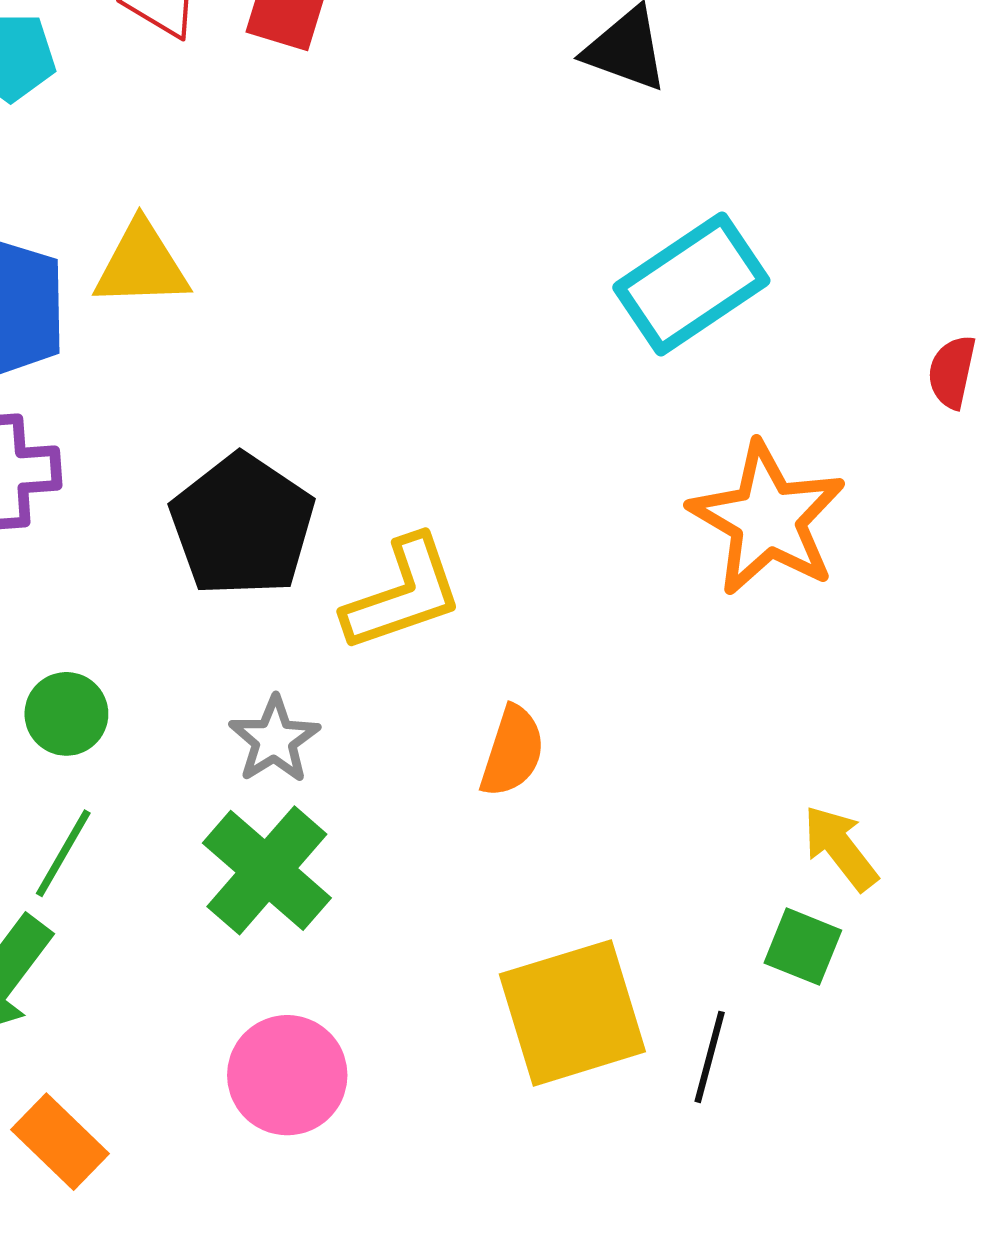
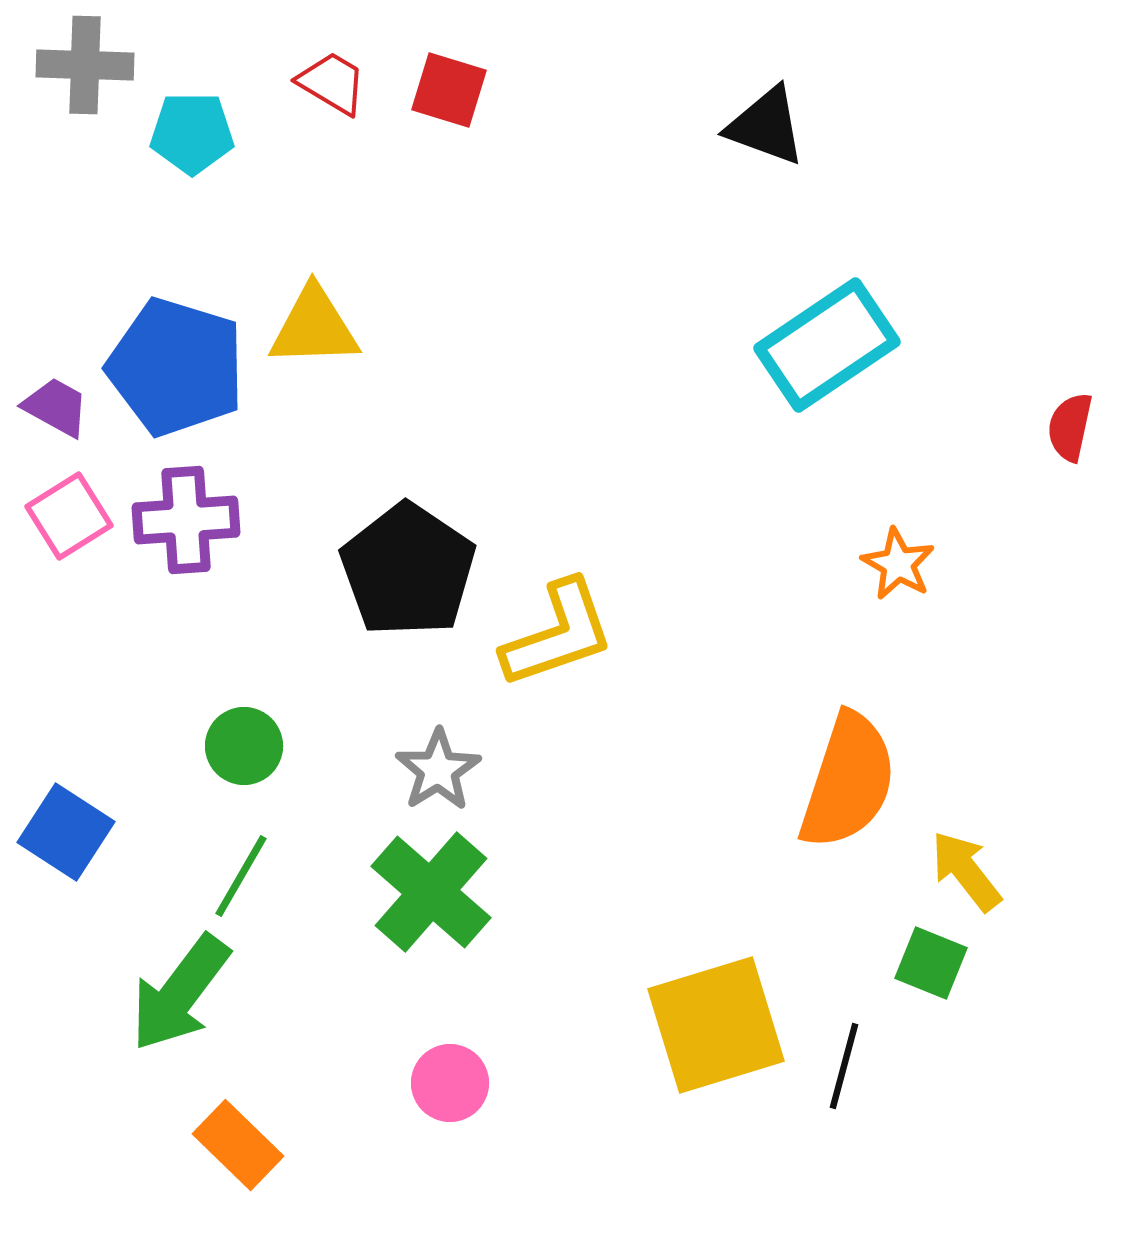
orange star: (768, 519) -> (898, 564), size x0.5
orange semicircle: (512, 751) -> (848, 781), moved, size x1.6
pink circle: (287, 1075) -> (450, 1083), size x0.7

